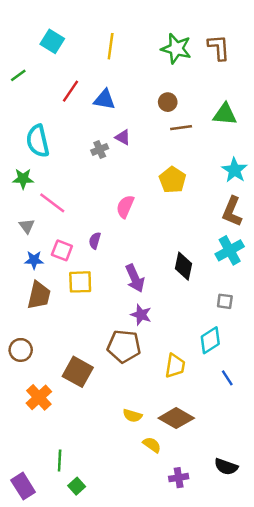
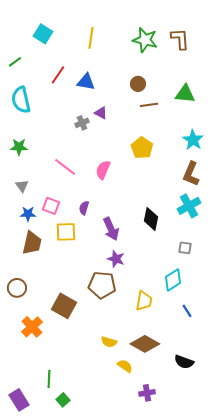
cyan semicircle: (38, 141) -> (21, 100), moved
pink line: (52, 203) -> (65, 167), moved
purple semicircle: (95, 241) -> (84, 208), moved
black semicircle: (226, 467) -> (184, 362), moved

